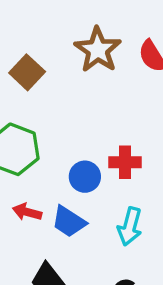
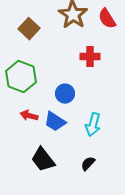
red cross: (125, 162) -> (90, 57), moved

